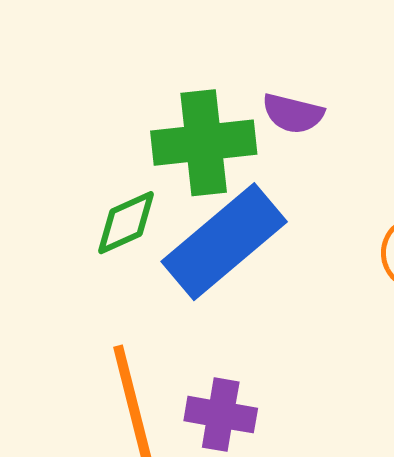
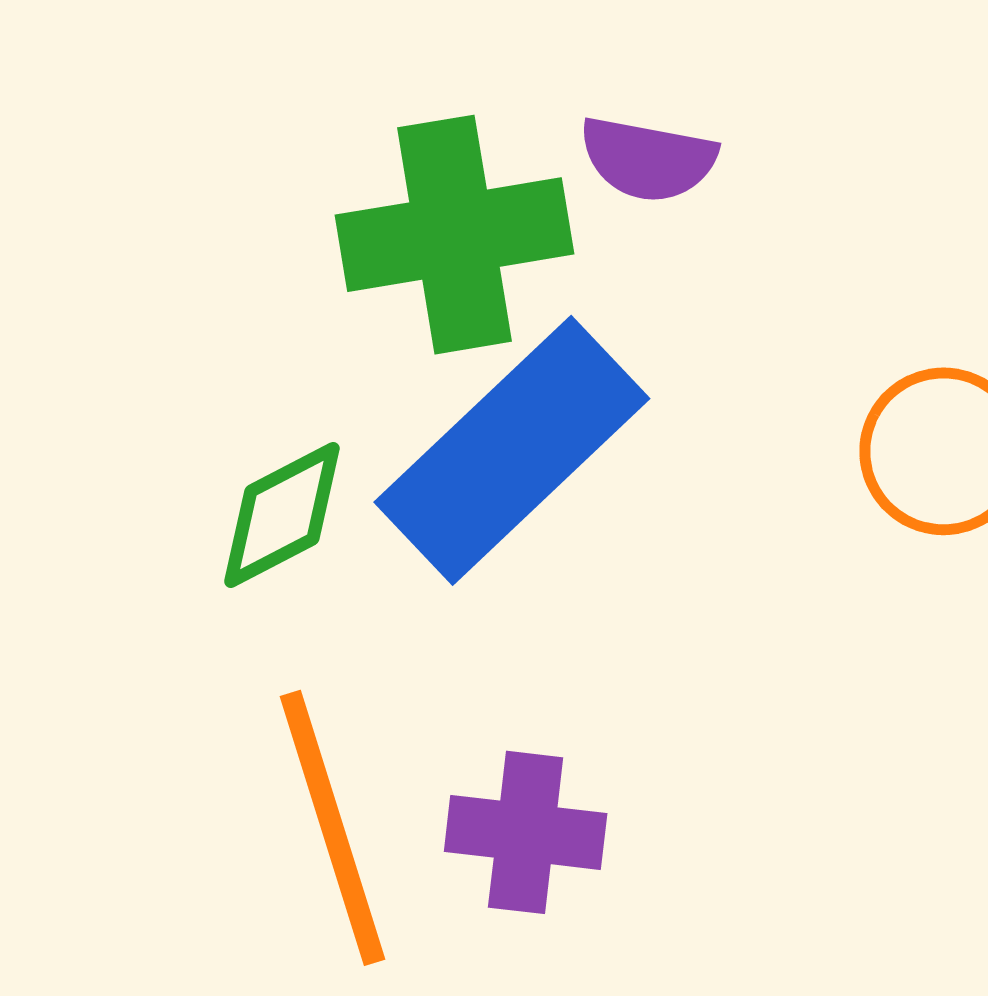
green diamond: (126, 223) -> (282, 515), moved

